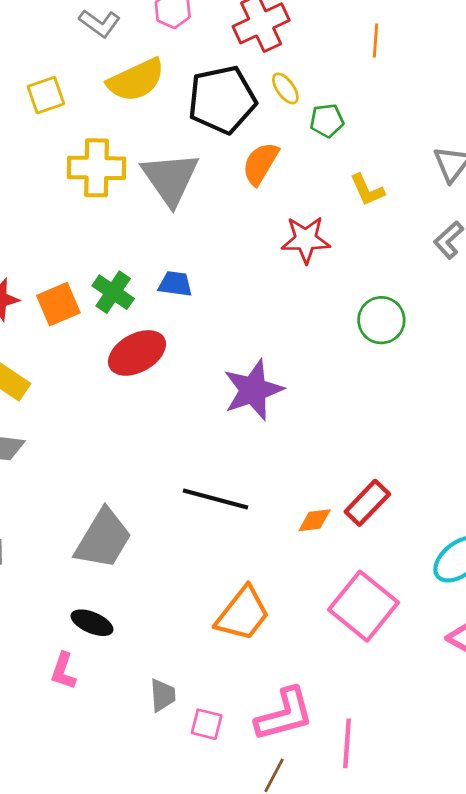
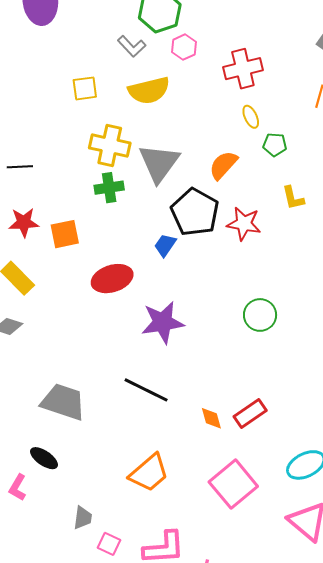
black pentagon: (222, 100) -> (195, 212), moved, turned 30
blue trapezoid: (175, 284) -> (165, 245), moved, turned -75
green cross: (113, 292) -> (109, 188), moved, turned 36
green circle: (381, 320) -> (260, 315), moved
purple star: (253, 390) -> (163, 322), moved
orange diamond: (315, 520) -> (211, 418), turned 70
gray trapezoid: (103, 539) -> (63, 402), turned -114

